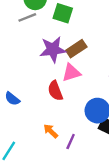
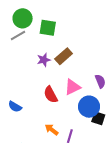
purple star: (53, 50) -> (44, 60), size x0.6
pink triangle: (71, 73) -> (72, 87), moved

